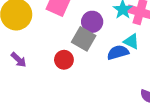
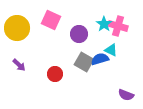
gray square: (84, 39) -> (84, 62), moved
red circle: (64, 60) -> (55, 74), moved

